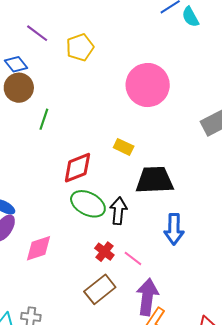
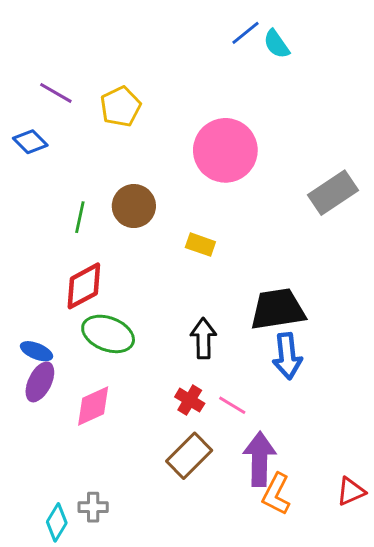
brown circle: (19, 88) -> (134, 206), moved
red diamond: (77, 168) -> (84, 286), moved
black trapezoid: (155, 180) -> (278, 309), moved
green ellipse: (88, 204) -> (108, 334), moved

